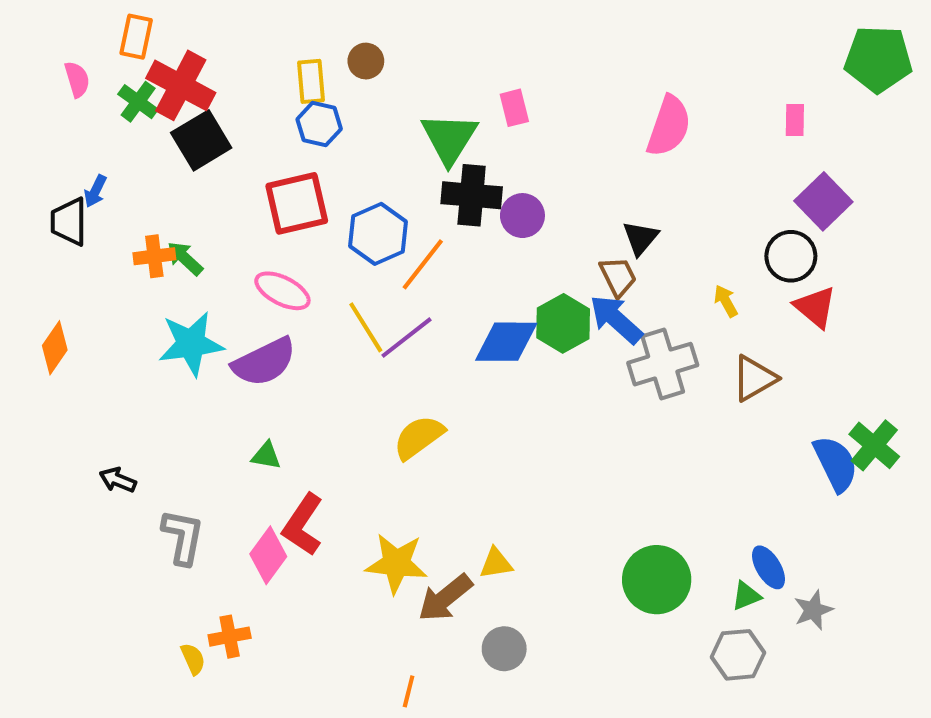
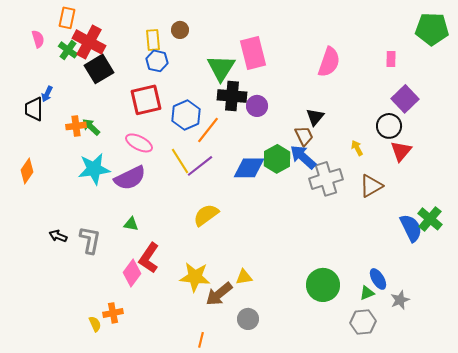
pink rectangle: (514, 108) -> (253, 53), size x1.8
red triangle: (815, 307) -> (401, 151), turned 30
gray L-shape: (183, 537) -> (90, 240), moved

